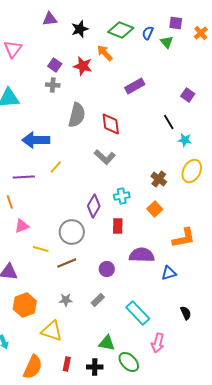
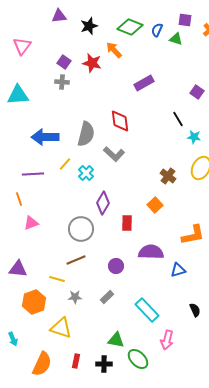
green triangle: (167, 42) -> (176, 39), turned -32
gray semicircle: (77, 115) -> (86, 134), moved
cyan cross: (122, 196) -> (86, 173), moved, turned -35
orange square: (155, 209) -> (155, 205), moved
yellow line: (41, 249) -> (57, 279), moved

